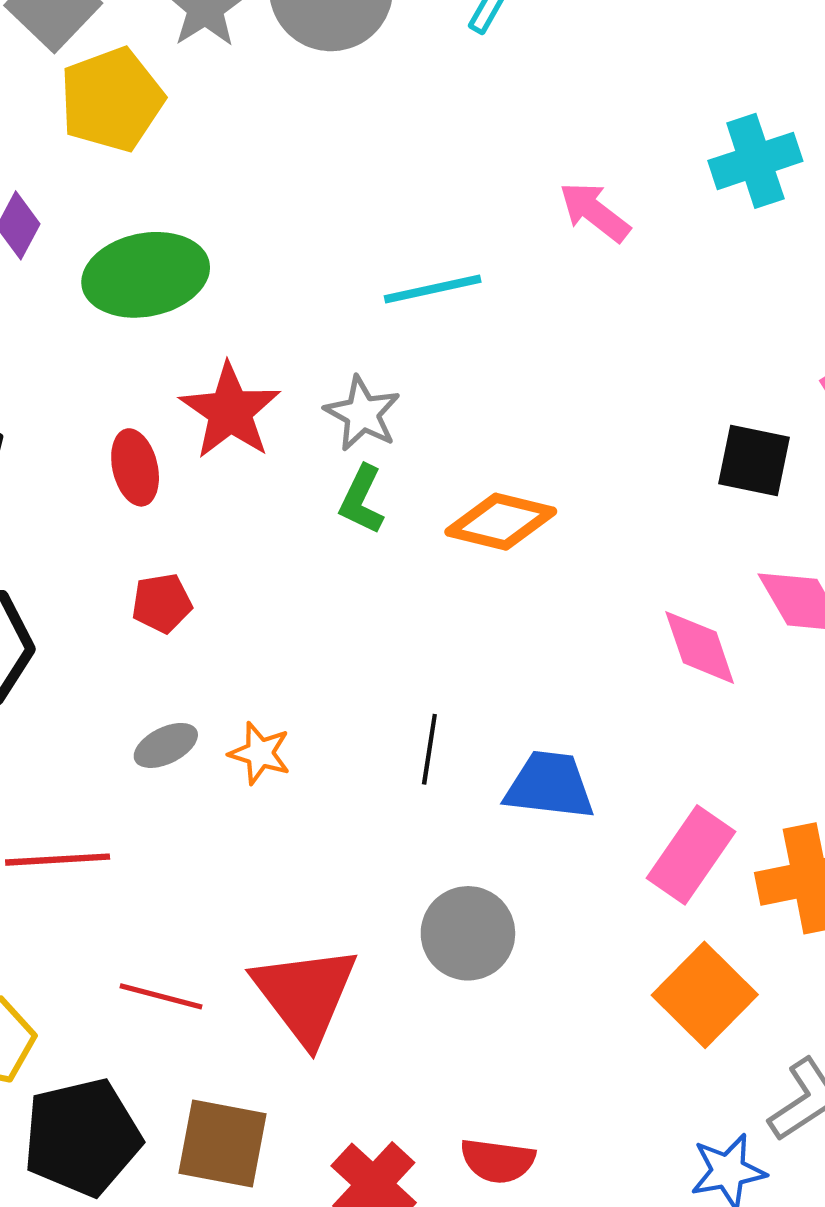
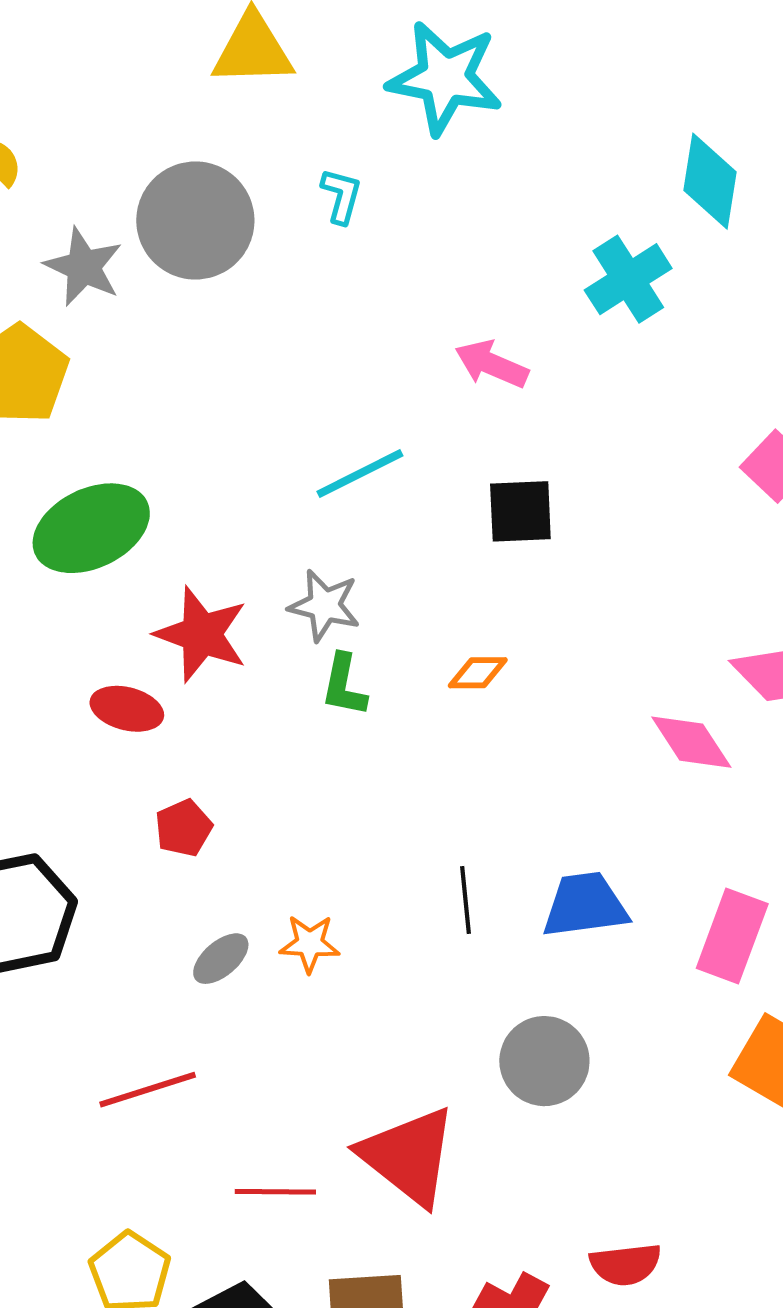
black square: (754, 460) -> (520, 511), moved
red ellipse: (135, 467) -> (127, 709), turned -48
orange diamond: (501, 522) -> (478, 673), size x0.6

